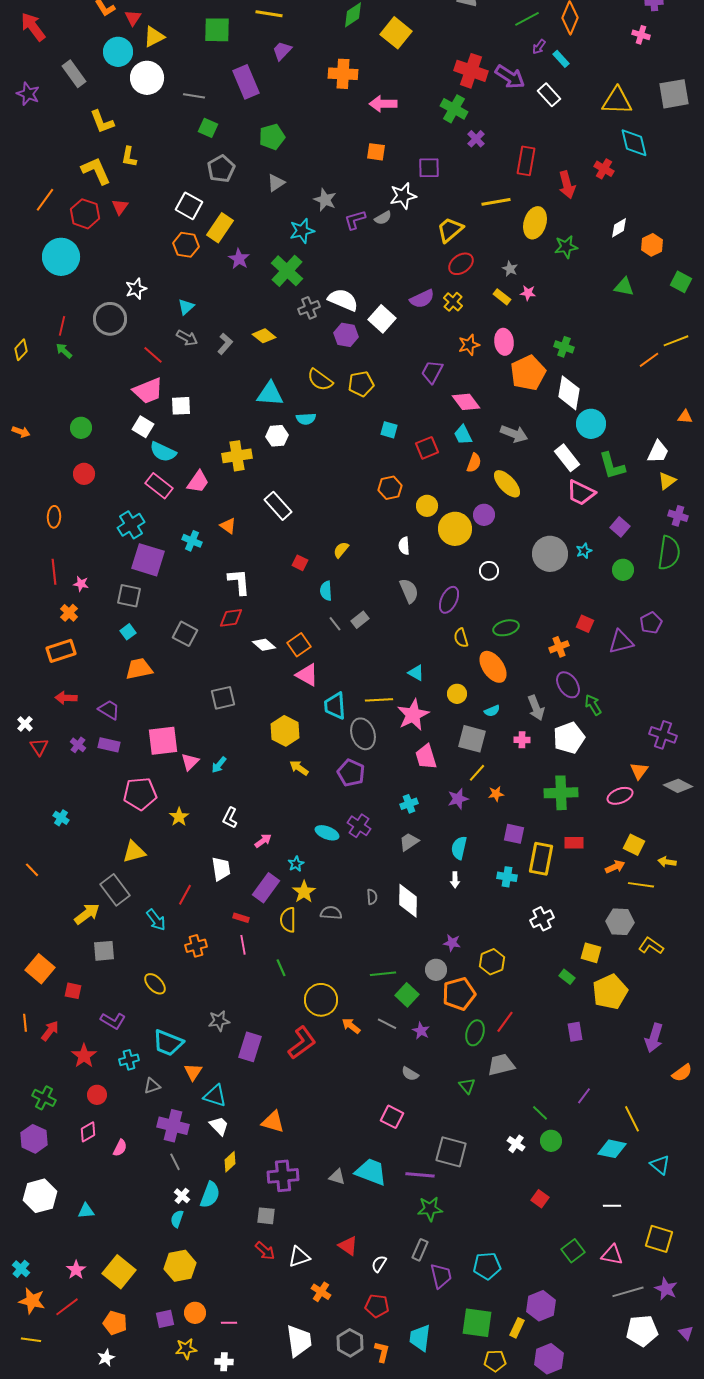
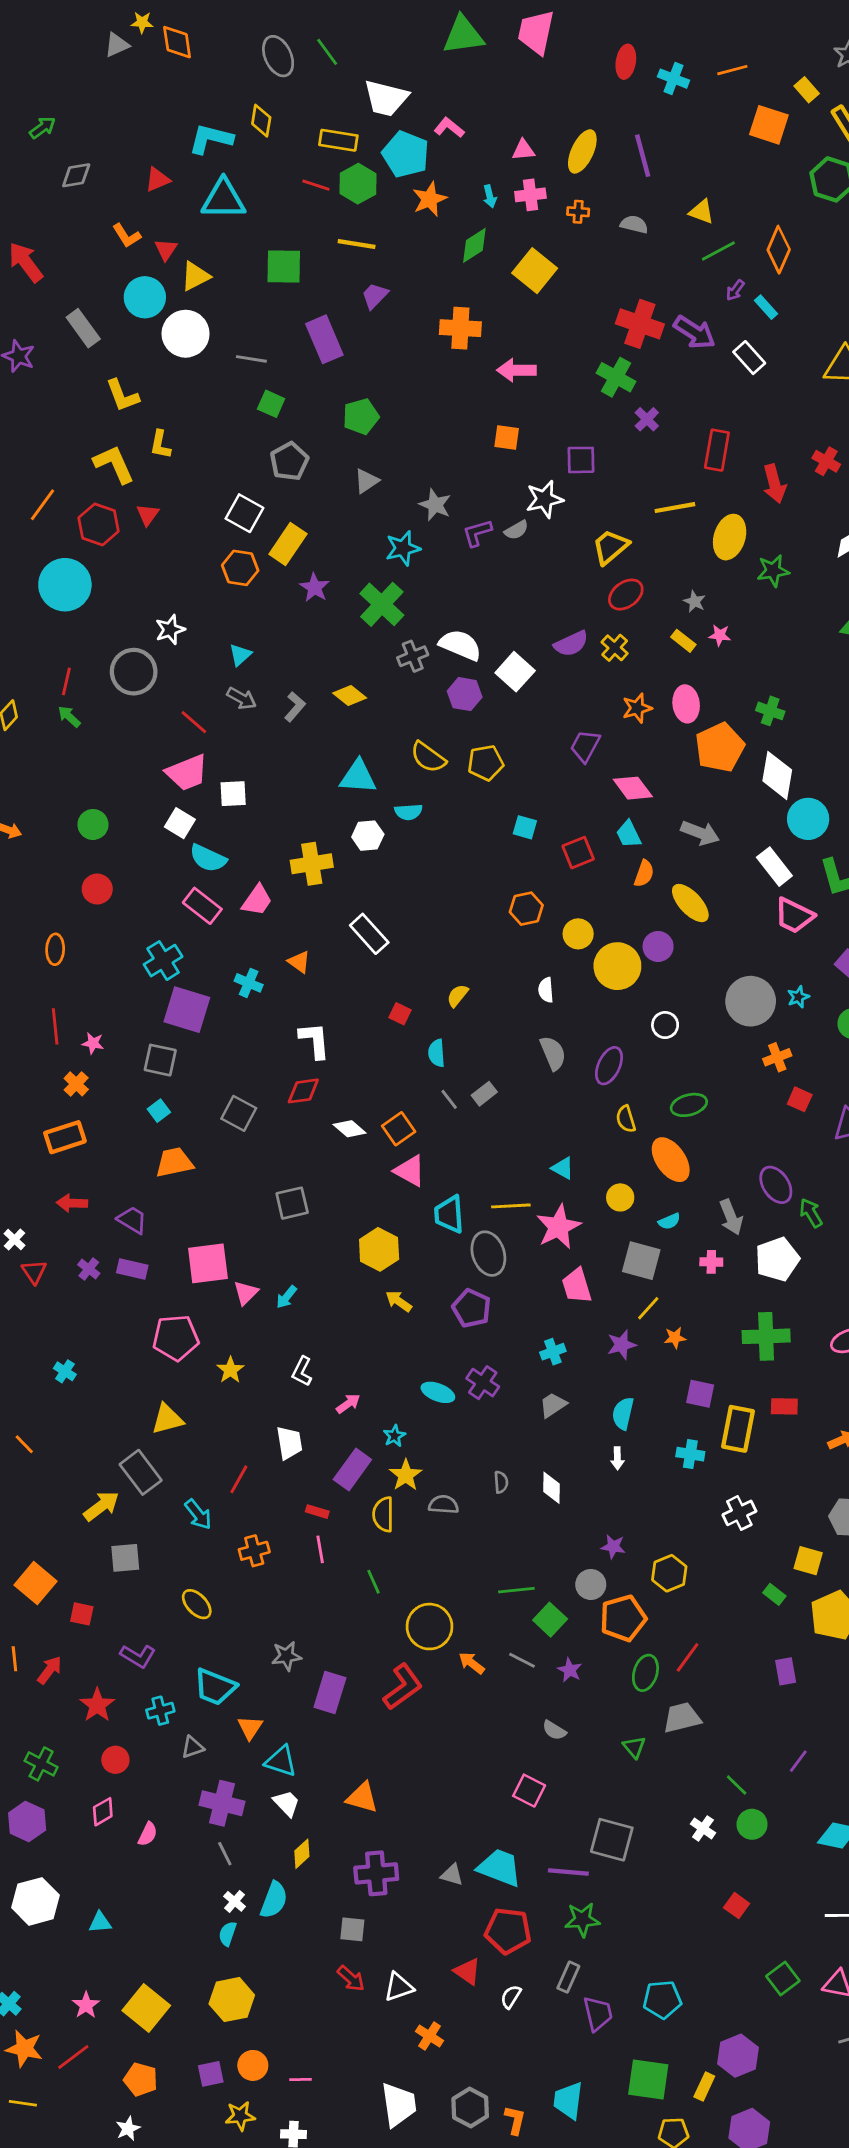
orange cross: (559, 647) -> (777, 1057), moved
white diamond: (408, 901) -> (551, 1488), size x0.7
red pentagon: (377, 1306) -> (508, 1931), moved, size x1.4

